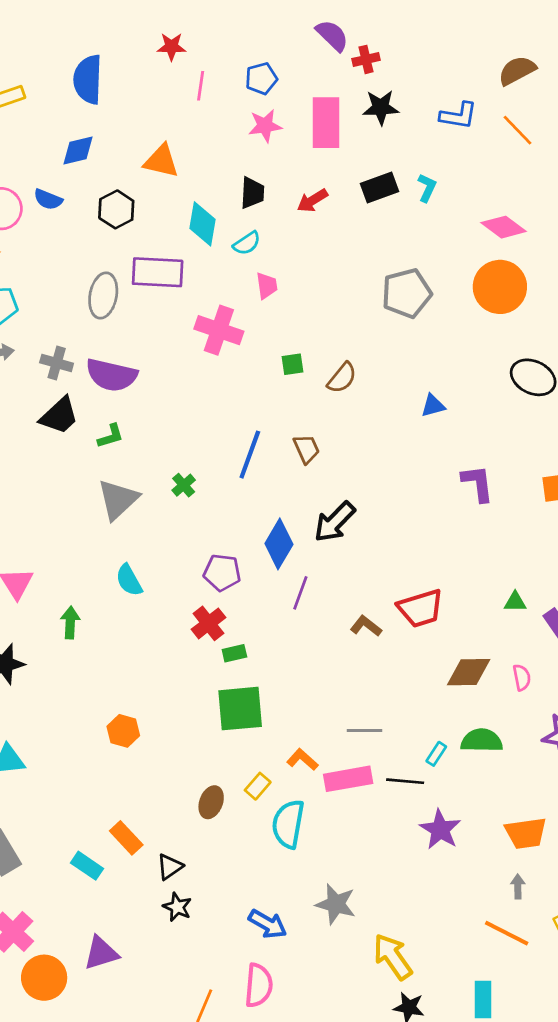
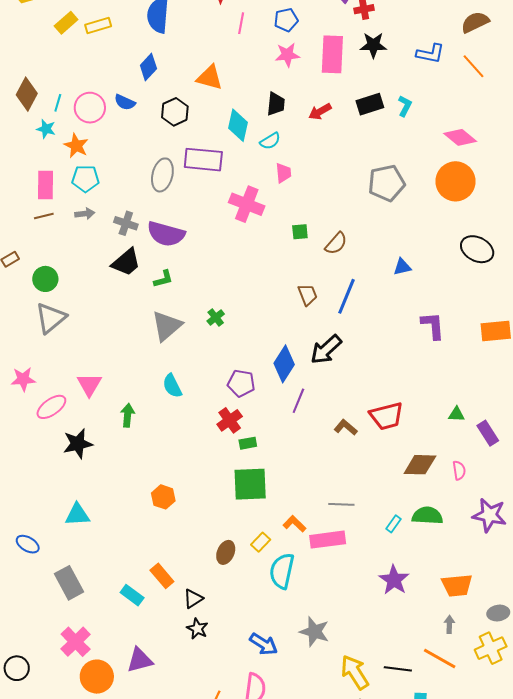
blue diamond: (78, 150) -> (148, 67), turned -36
blue line: (250, 455) -> (346, 296), moved
black line: (405, 781) -> (398, 669), moved

